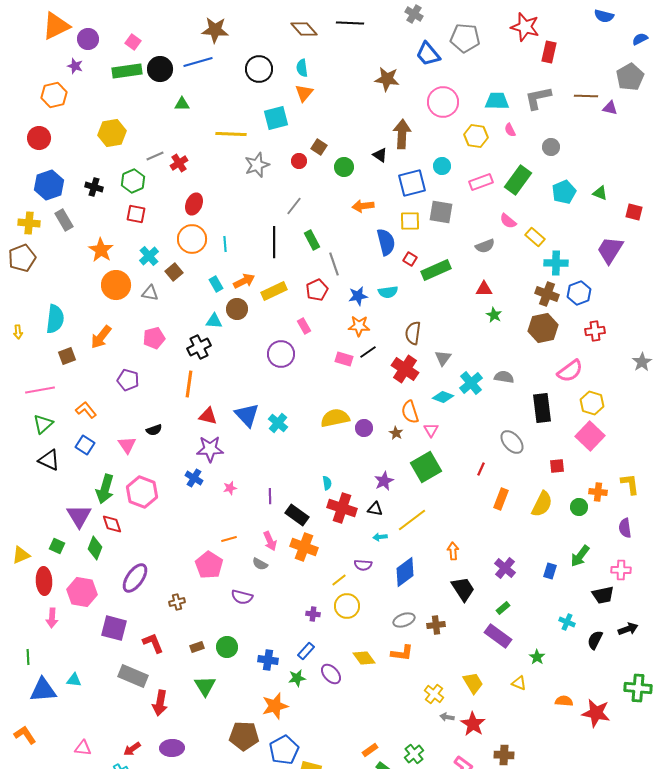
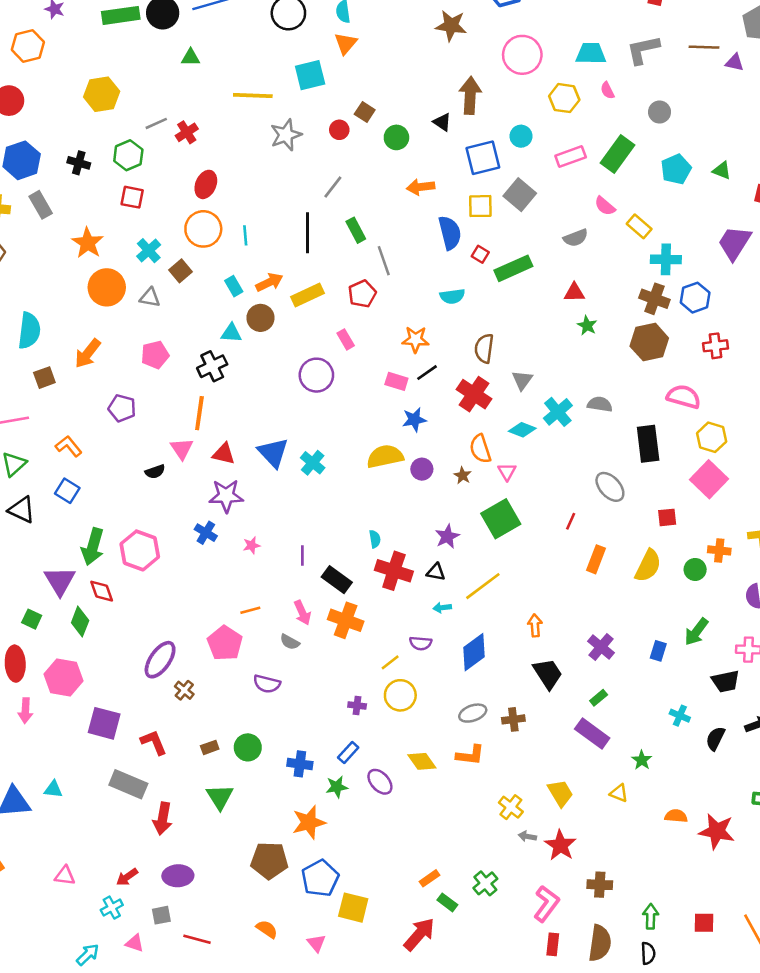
gray square: (441, 212) -> (520, 195), turned 30
blue star: (358, 296) -> (414, 420), moved
pink semicircle: (570, 371) -> (684, 397), turned -128
pink triangle: (127, 445) -> (182, 449), moved
purple ellipse: (135, 578) -> (160, 660), moved
brown cross: (177, 602) -> (184, 690), turned -35

